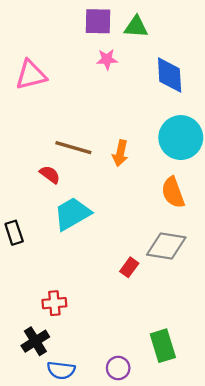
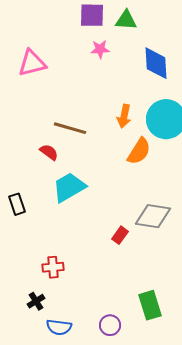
orange arrow: (120, 153) -> (124, 116), moved
orange semicircle: (173, 192) -> (139, 151), moved, turned -128
black cross: (35, 341) -> (36, 301), size x0.7

